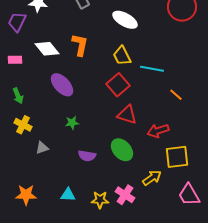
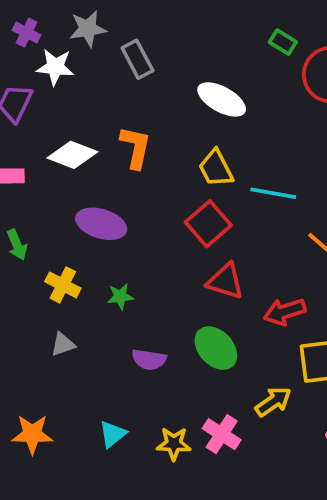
white diamond: (47, 49) -> (72, 155), turned -30
purple ellipse: (62, 85) -> (101, 224), turned -30
yellow cross: (23, 125) -> (63, 285), moved
cyan triangle: (68, 195) -> (113, 434), turned -42

